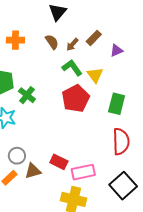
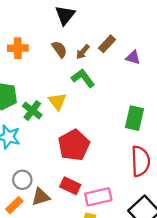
purple triangle: (116, 50) -> (133, 57), turned 40
yellow triangle: (95, 75) -> (57, 101), moved
red pentagon: (76, 98) -> (74, 145), moved

